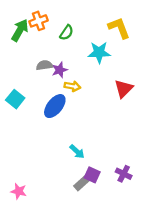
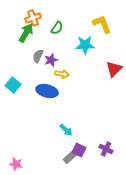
green arrow: (20, 30) -> (26, 33), moved
gray semicircle: (44, 65) -> (38, 56), turned -56
red triangle: (124, 89) -> (114, 69), moved
blue ellipse: (55, 106) -> (47, 91), turned 65

